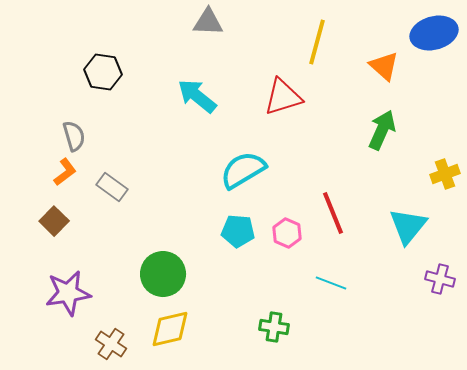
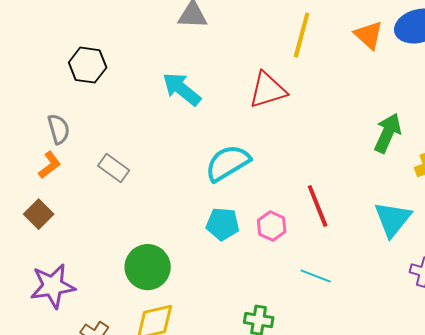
orange triangle: (384, 66) -> (369, 35), moved
green arrow: (382, 130) -> (388, 133), moved
gray rectangle: (112, 187) -> (114, 168), moved

